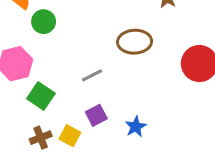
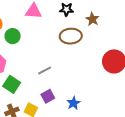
brown ellipse: (135, 42) -> (71, 36), moved

